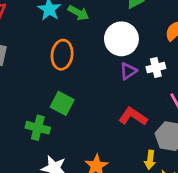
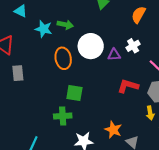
white circle: (121, 39) -> (91, 46), moved
purple triangle: (128, 71) -> (114, 55), turned 48

